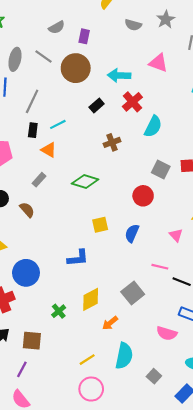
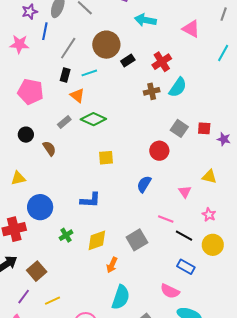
brown circle: (76, 68) -> (106, 45), moved
cyan arrow: (119, 75) -> (145, 20), moved
brown cross: (112, 142) -> (152, 91), moved
green diamond: (85, 181) -> (93, 119), moved
yellow square: (100, 225) -> (106, 158), moved
green cross: (59, 311) -> (66, 235), moved
orange arrow: (110, 323) -> (112, 265), turned -35
pink semicircle: (167, 333) -> (170, 291), moved
brown square: (32, 341) -> (37, 271), turned 36
yellow line: (87, 360) -> (52, 301), moved

